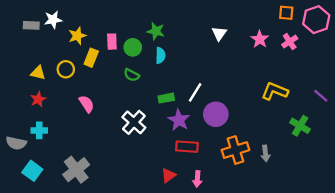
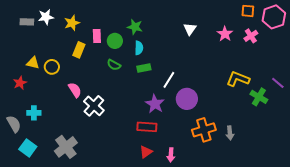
yellow star: (77, 36) -> (72, 23), moved
yellow circle: (66, 69) -> (52, 67), moved
green rectangle: (166, 98) -> (144, 68), moved
red star: (38, 99) -> (20, 83), moved
white cross: (134, 122) -> (94, 106), moved
green cross: (300, 126) -> (259, 97), moved
gray semicircle: (16, 143) -> (14, 124), turned -132
red rectangle: (187, 147) -> (147, 127), moved

